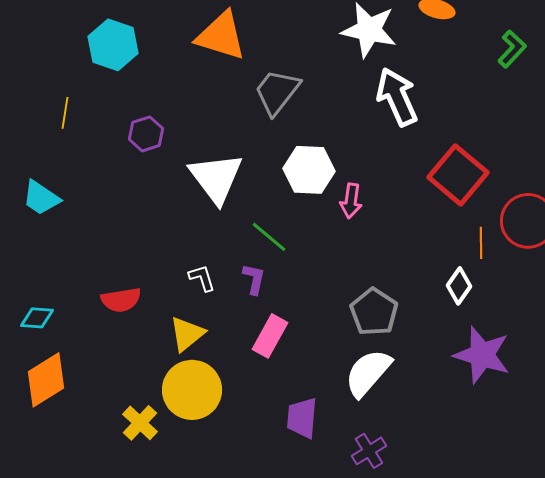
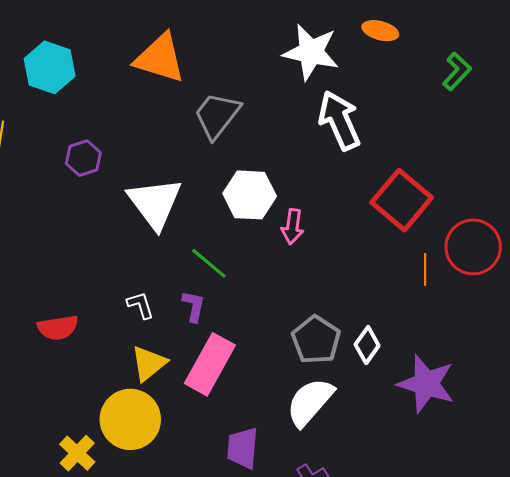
white diamond: (459, 286) -> (367, 345), moved
yellow triangle: (187, 334) -> (149, 363), moved
pink rectangle: (270, 336) -> (210, 364), size x1.4

